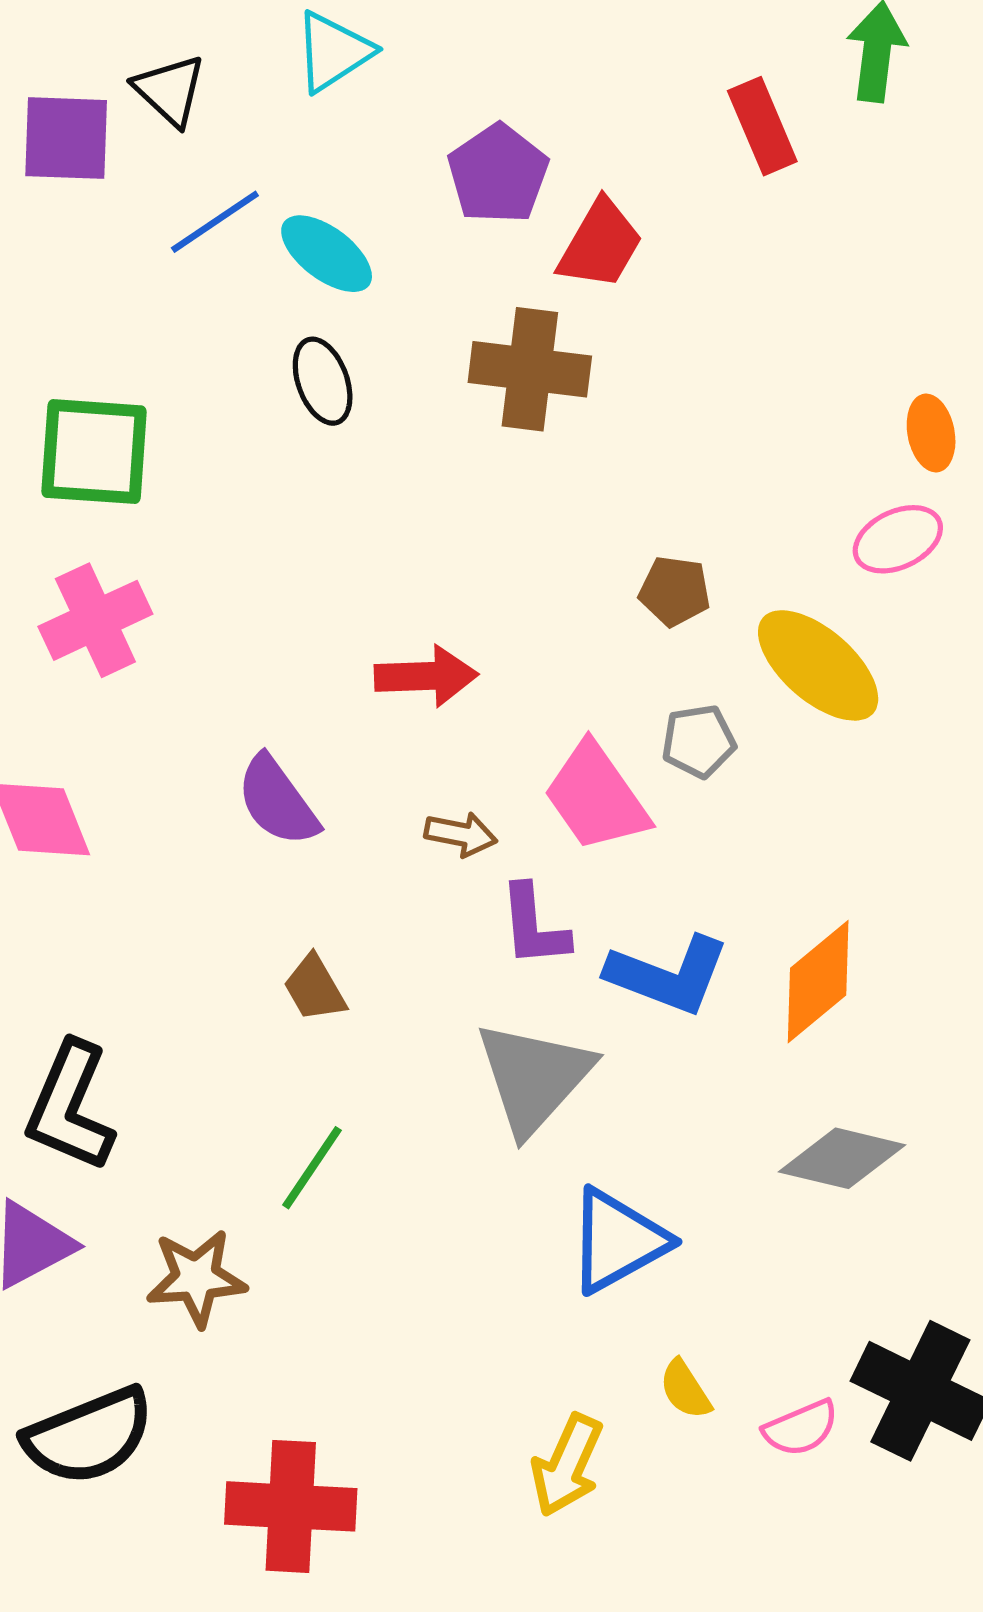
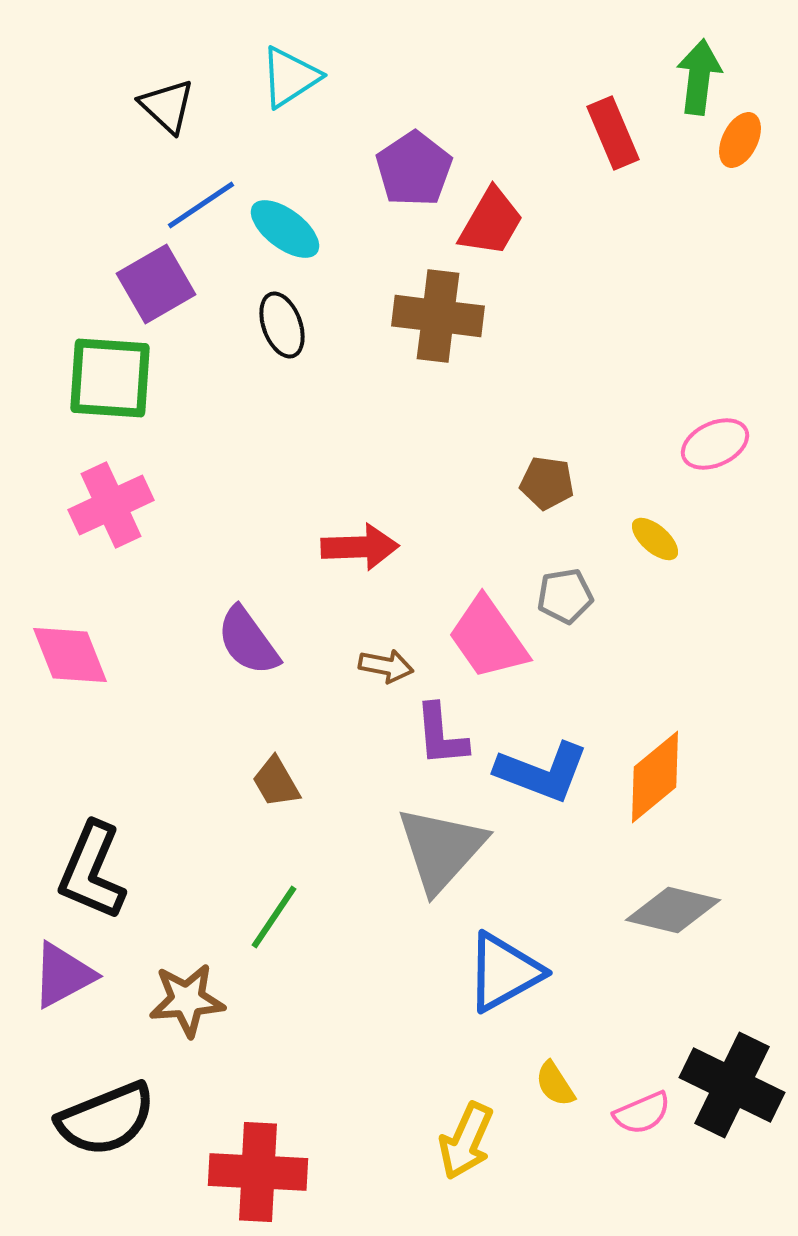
purple square: (66, 138) -> (156, 284), moved, turned -32
orange ellipse: (931, 433) -> (740, 140), moved, turned 38
yellow ellipse: (818, 665) -> (655, 539), size x0.5

